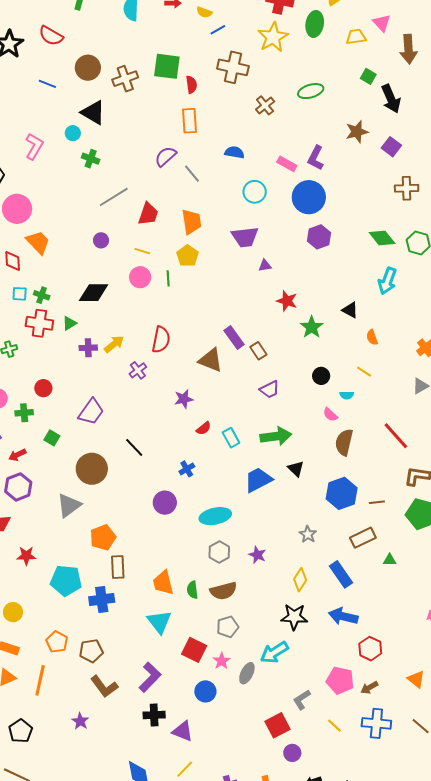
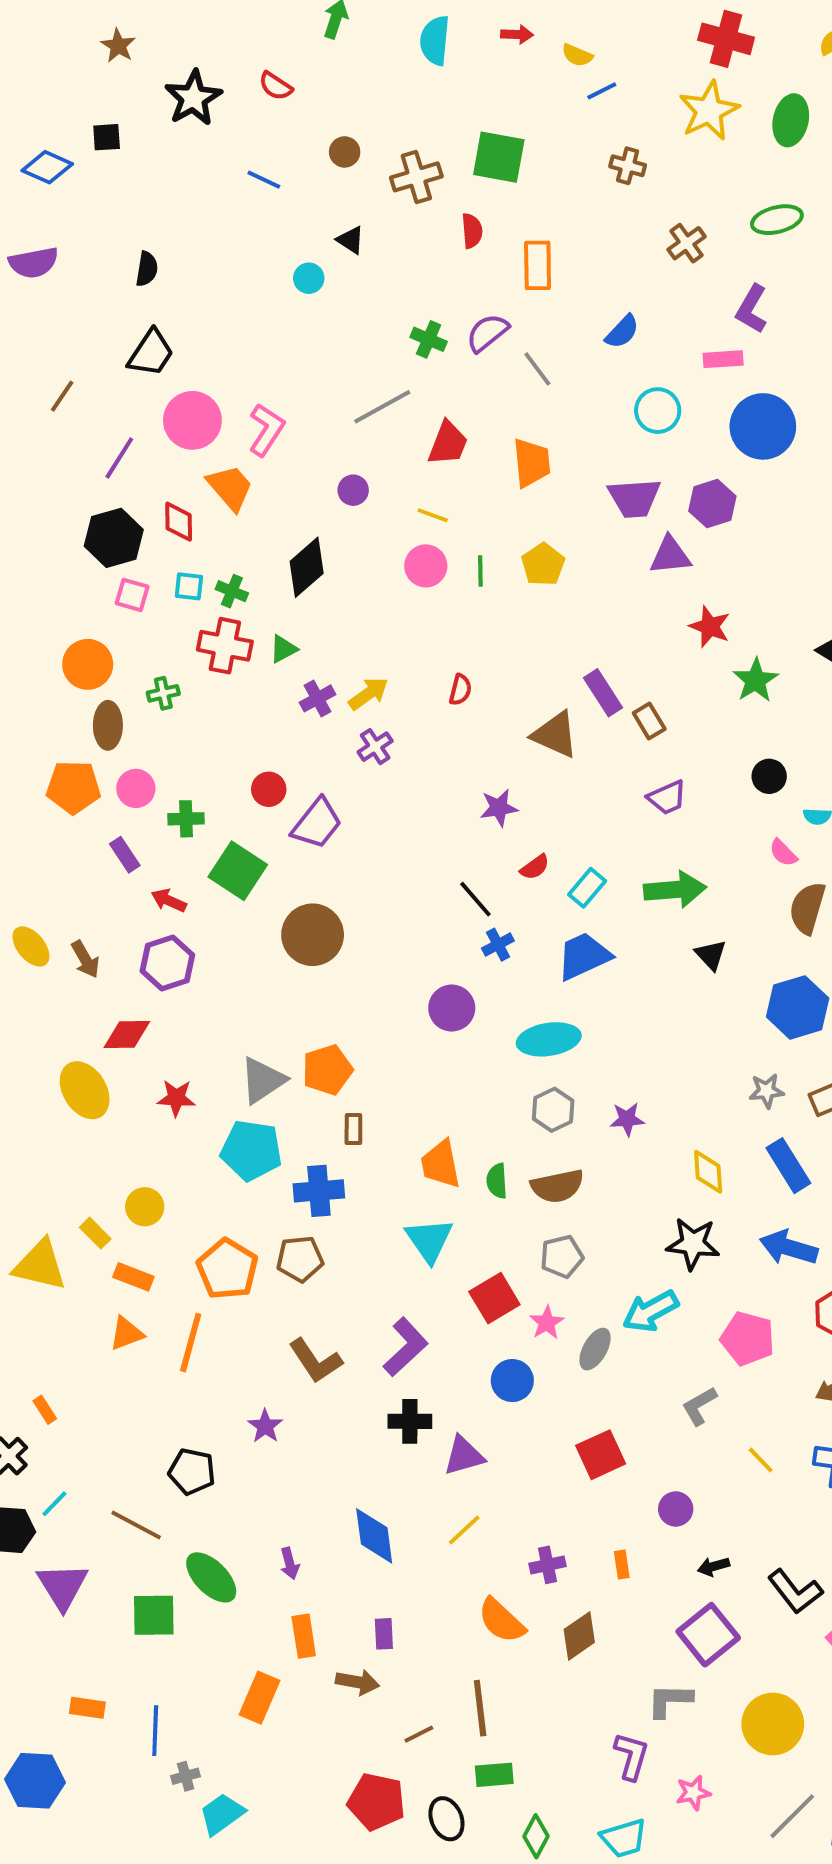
green ellipse: (315, 24) -> (791, 120), moved
red semicircle: (51, 36) -> (276, 86), size x0.7
brown cross: (233, 67) -> (628, 166), size x0.6
brown circle: (88, 68) -> (345, 152), size x0.6
red semicircle: (191, 85) -> (472, 231), moved
black triangle: (93, 113) -> (351, 240), size x0.6
pink L-shape: (34, 146) -> (266, 430), moved
blue semicircle: (234, 152) -> (622, 332), turned 120
purple L-shape: (316, 158) -> (752, 309), moved
green cross: (91, 159) -> (429, 339), moved
pink rectangle: (287, 164) -> (723, 359), turned -36
purple hexagon: (319, 237) -> (712, 504), moved
yellow pentagon: (188, 256) -> (543, 564), moved
purple triangle: (265, 266) -> (670, 555), size x1.6
black diamond: (94, 293) -> (307, 567), moved, turned -44
red semicircle: (161, 340) -> (460, 690), size x0.6
purple cross: (88, 348) -> (318, 698), turned -30
purple cross: (138, 370) -> (375, 747), moved
red circle: (43, 388) -> (269, 789), moved
green square: (52, 438) -> (238, 871), size x1.8
cyan rectangle: (231, 438) -> (587, 888), turned 66
black line: (134, 447) -> (475, 899), moved
red arrow: (17, 455) -> (169, 901), turned 48
blue trapezoid: (258, 480) -> (584, 956), moved
gray triangle: (69, 505) -> (263, 1080), moved
gray star: (308, 534) -> (766, 1091), moved, turned 30
purple star: (257, 555) -> (627, 1119), turned -30
brown rectangle: (118, 567) -> (353, 1129), size x0.7
yellow diamond: (300, 580) -> (708, 1172), turned -40
orange pentagon: (57, 642) -> (227, 1269), size x1.4
red square: (194, 650) -> (494, 1298), turned 30
brown pentagon: (91, 651) -> (300, 1259), moved
pink pentagon: (340, 680) -> (748, 1339), moved
red square: (277, 725) -> (601, 1455), moved
black pentagon: (21, 731) -> (192, 1472), moved, turned -30
purple triangle: (183, 731) -> (464, 1456), turned -40

